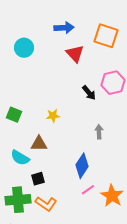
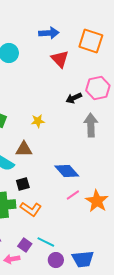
black arrow: (89, 93) -> (74, 98), turned 105
gray arrow: (99, 132) -> (91, 125), moved, size x1.6
blue diamond: (82, 166) -> (67, 171), turned -75

